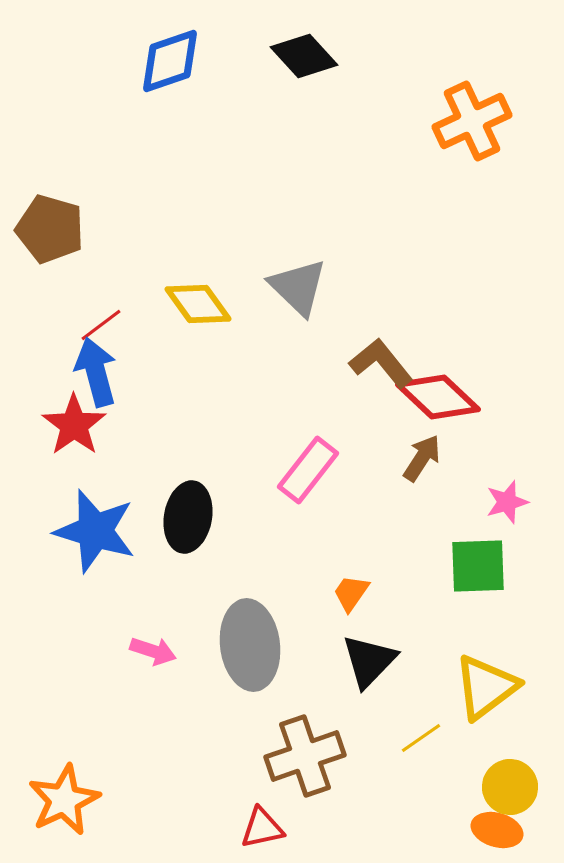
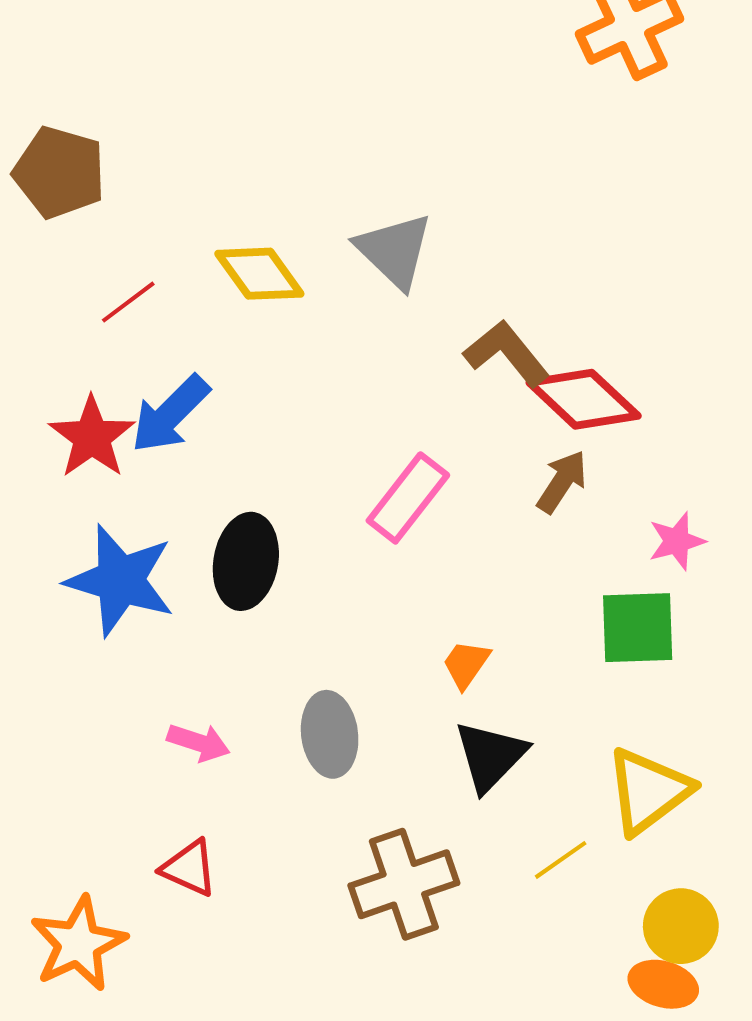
blue arrow: (96, 372) -> (170, 414), moved, turned -120
gray ellipse: (250, 645) -> (330, 734), size x0.7
red triangle: (262, 828) -> (189, 868), moved, turned 36

